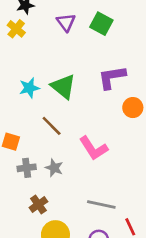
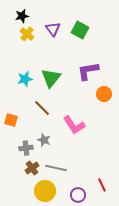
yellow cross: (16, 29) -> (27, 34), moved
green triangle: (63, 87) -> (51, 78), turned 30
gray cross: (27, 168) -> (26, 148), moved
gray line: (101, 205) -> (56, 168), moved

